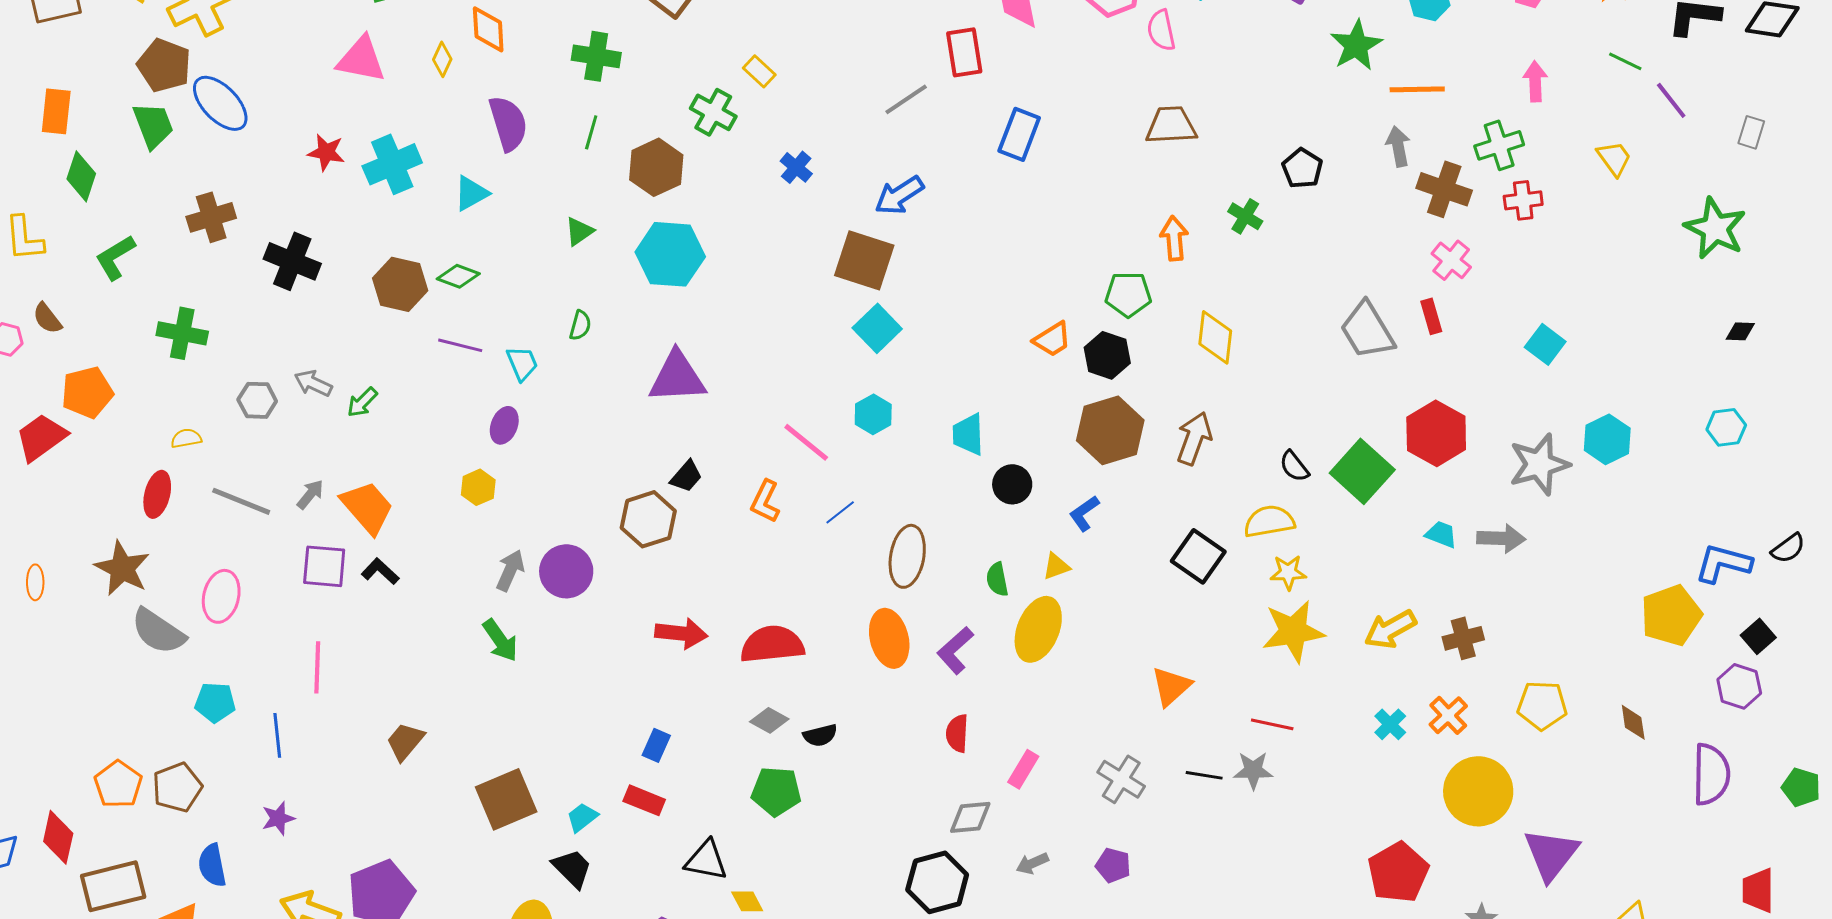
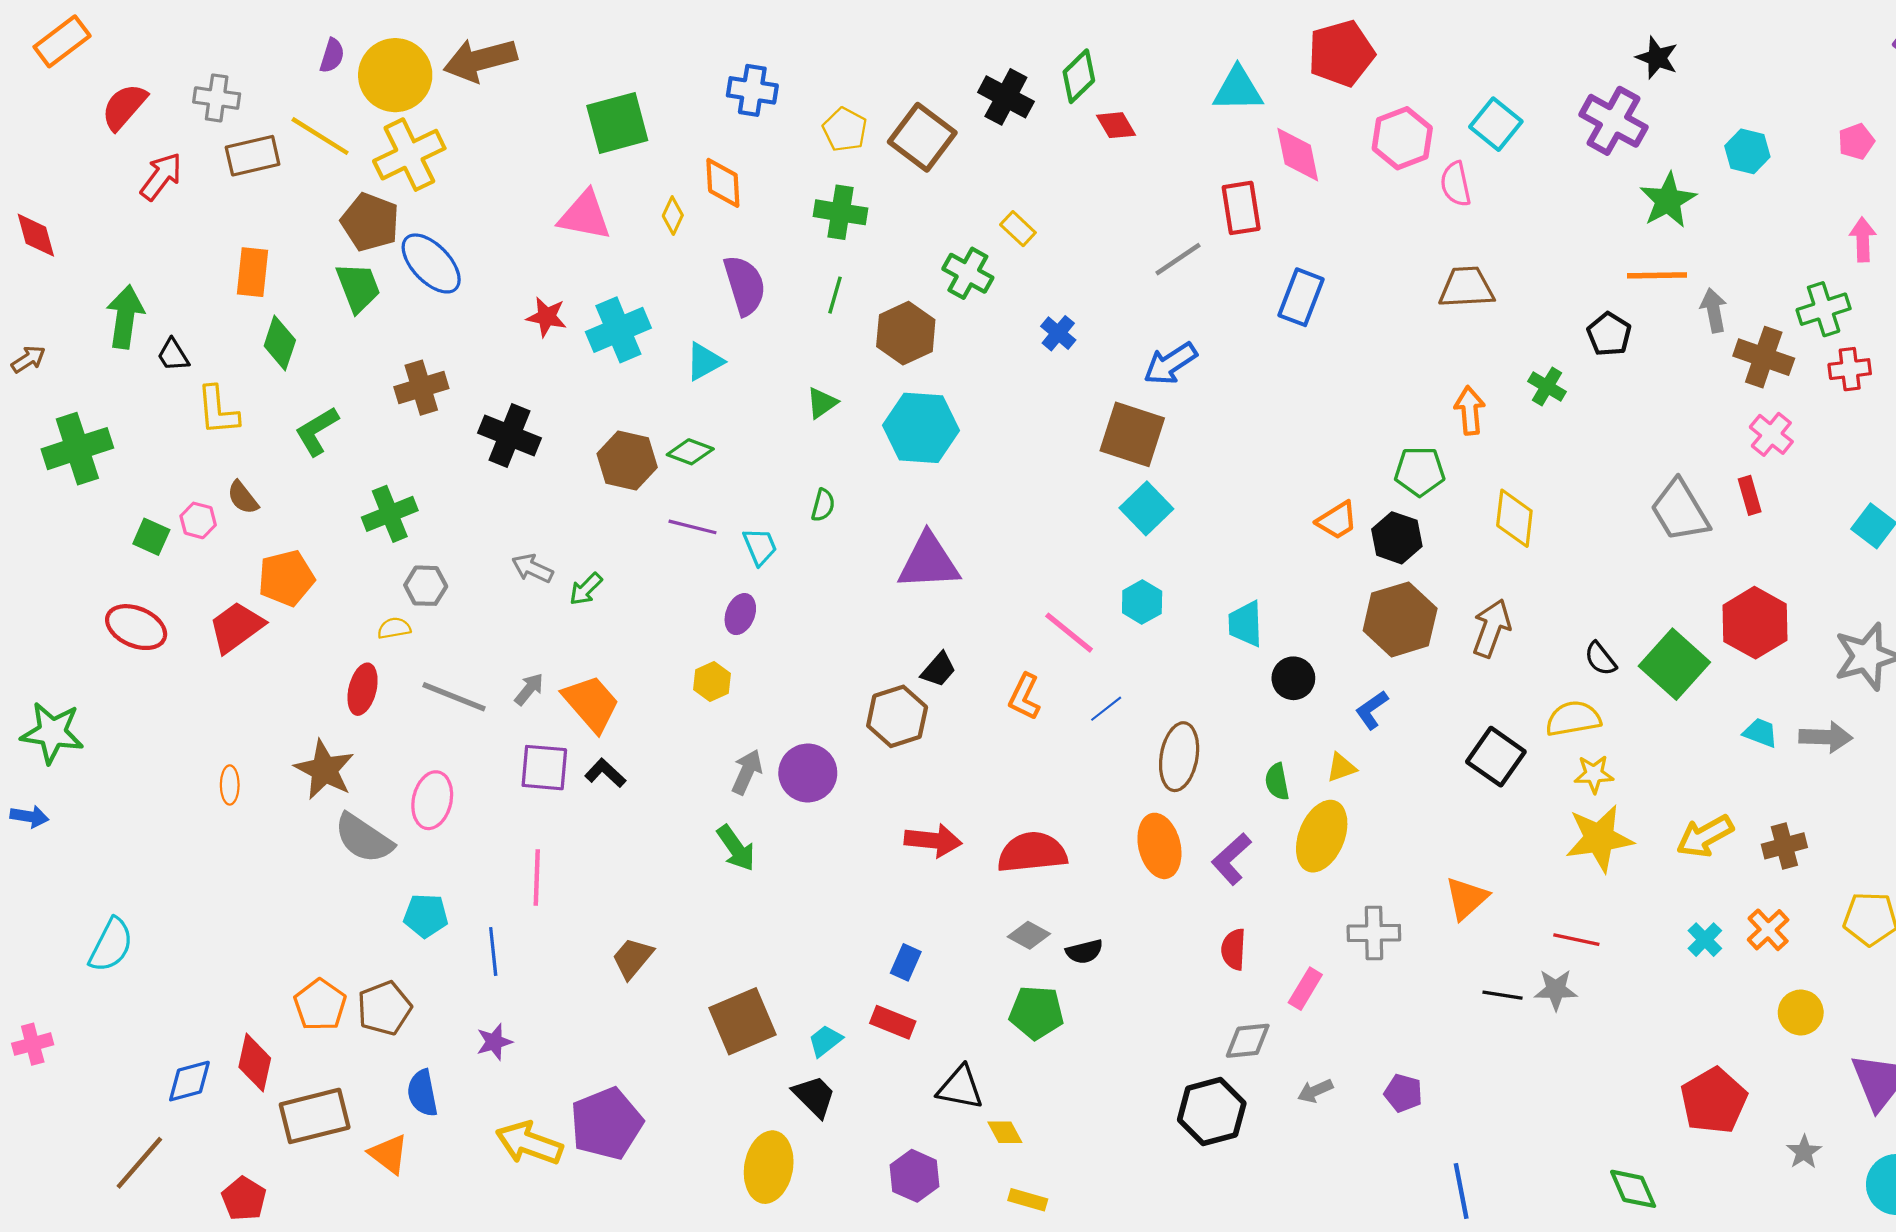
orange line: (1417, 89) -> (1657, 275), moved
green cross: (182, 333) -> (390, 514), turned -33
gray hexagon: (257, 400) -> (426, 586), moved
gray cross: (1121, 779) -> (1374, 933), moved, turned -33
yellow circle: (1478, 791) -> (1801, 1012), size x0.6

